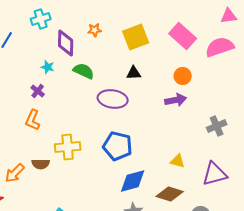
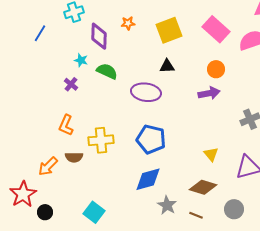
green semicircle: (84, 71) -> (107, 71), moved
orange L-shape: (33, 120) -> (66, 125), moved
yellow triangle: (178, 161) -> (211, 154), turned 35
blue diamond: (133, 181) -> (148, 179), moved

